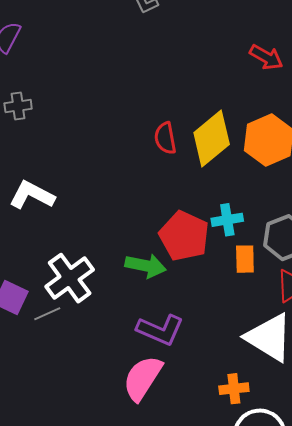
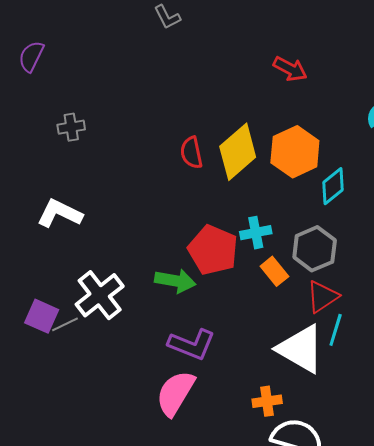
gray cross: (18, 106) -> (71, 127), moved
orange rectangle: (245, 259) -> (274, 271), turned -36
gray line: (47, 314) -> (65, 324), moved

